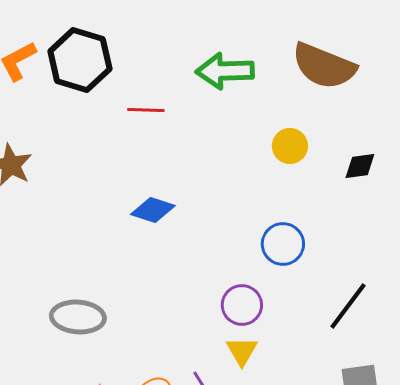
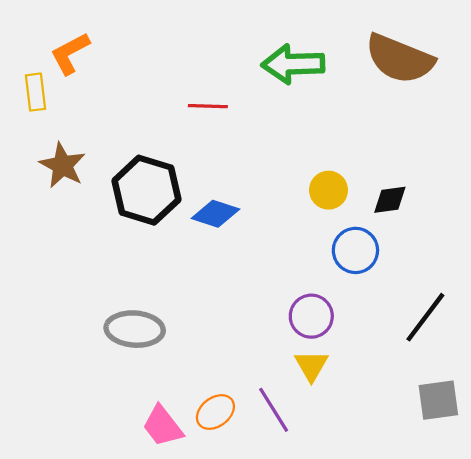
black hexagon: (80, 60) -> (146, 190), moved
yellow circle: (290, 146) -> (329, 190), moved
black diamond: (360, 166) -> (390, 200), moved

